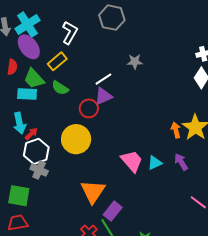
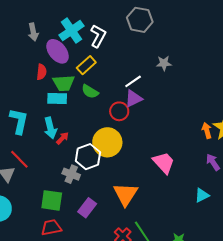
cyan cross: (27, 24) -> (71, 31), moved
green trapezoid: (34, 79) -> (64, 83), turned -50
white hexagon: (36, 151) -> (88, 157), moved
cyan triangle: (155, 163) -> (202, 195), moved
purple rectangle: (113, 211) -> (87, 208), moved

